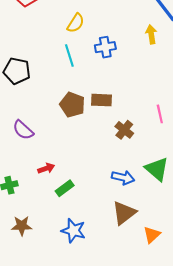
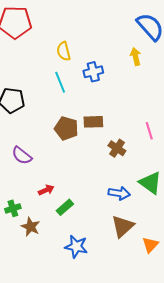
yellow semicircle: (76, 23) -> (64, 51), turned 138
brown star: (22, 226) -> (31, 227), moved, turned 30

